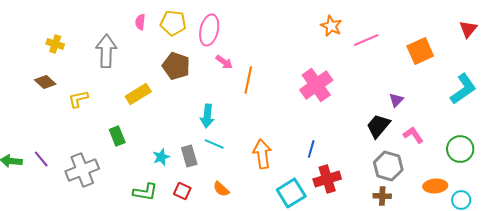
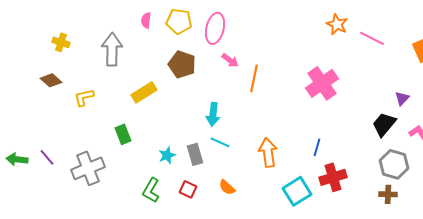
pink line: (366, 40) -> (372, 38), turned 50
green L-shape: (145, 192) -> (151, 190), turned 110

